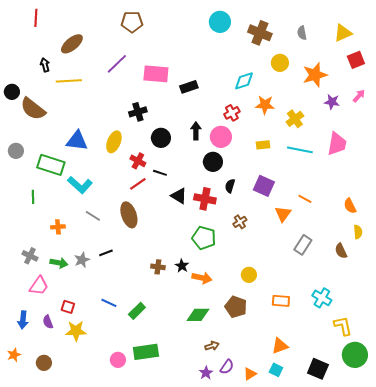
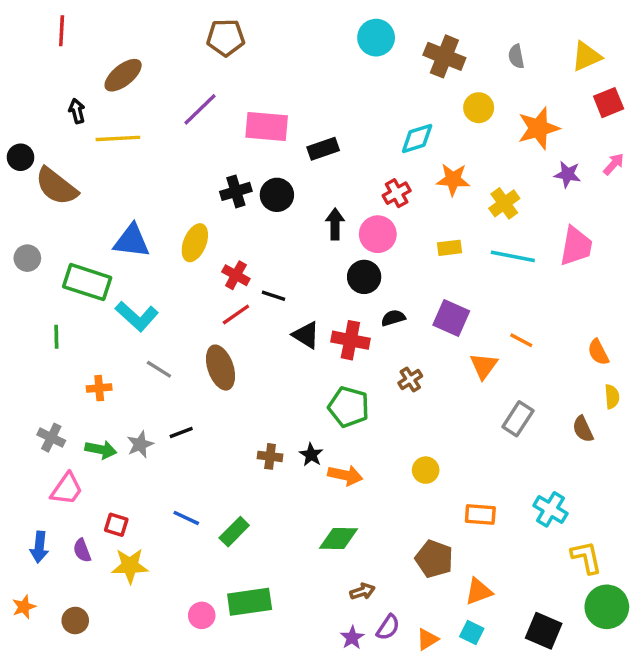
black circle: (161, 138) -> (277, 195), moved
black semicircle: (230, 186) -> (393, 318), turned 56
brown pentagon: (236, 307) -> (434, 559), moved

